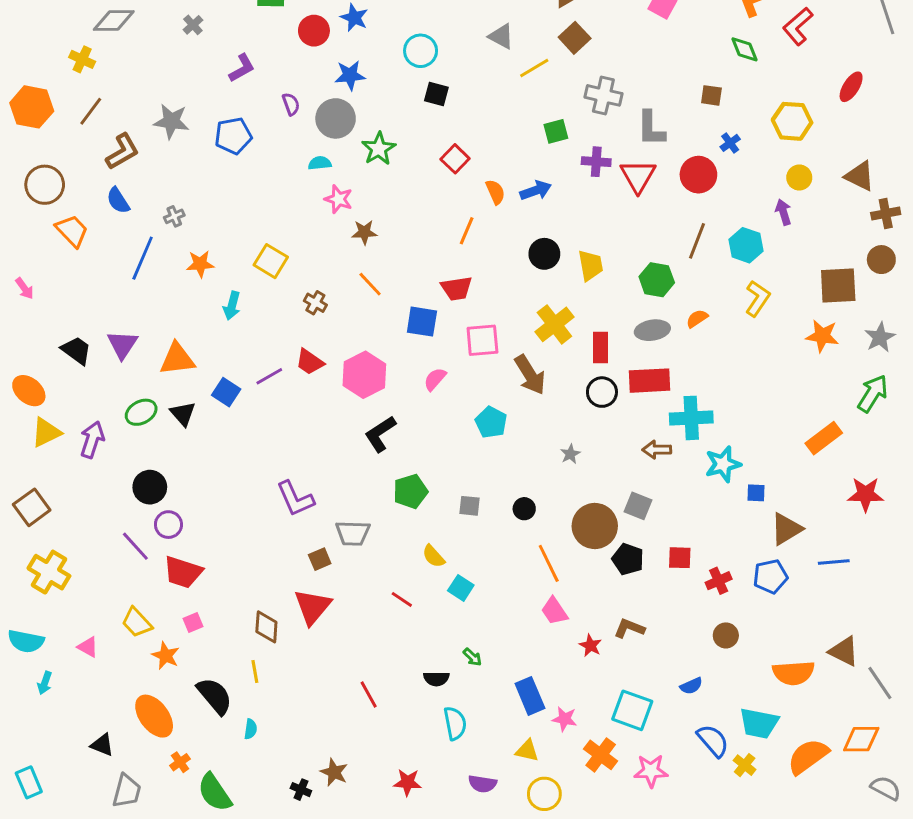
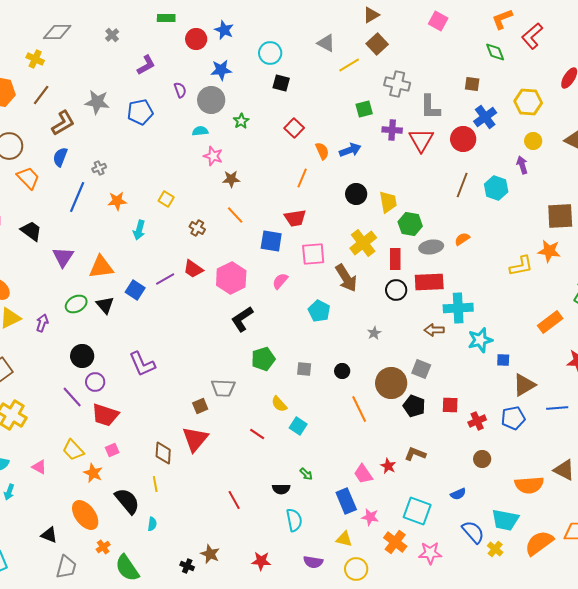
blue cross: (730, 143) -> (485, 117), size x1.6
green star: (379, 149) -> (241, 121), size x0.7
blue semicircle: (118, 201) -> (60, 157), turned 54
yellow square: (271, 261) -> (166, 199), size x0.7
green hexagon: (657, 280) -> (410, 224), moved
yellow L-shape: (757, 298) -> (521, 266), moved, turned 45
black trapezoid: (76, 350) -> (31, 231), moved
purple arrow: (92, 440) -> (42, 323), size x0.7
purple L-shape: (295, 499) -> (142, 364), moved
pink trapezoid: (554, 611) -> (363, 474), moved

